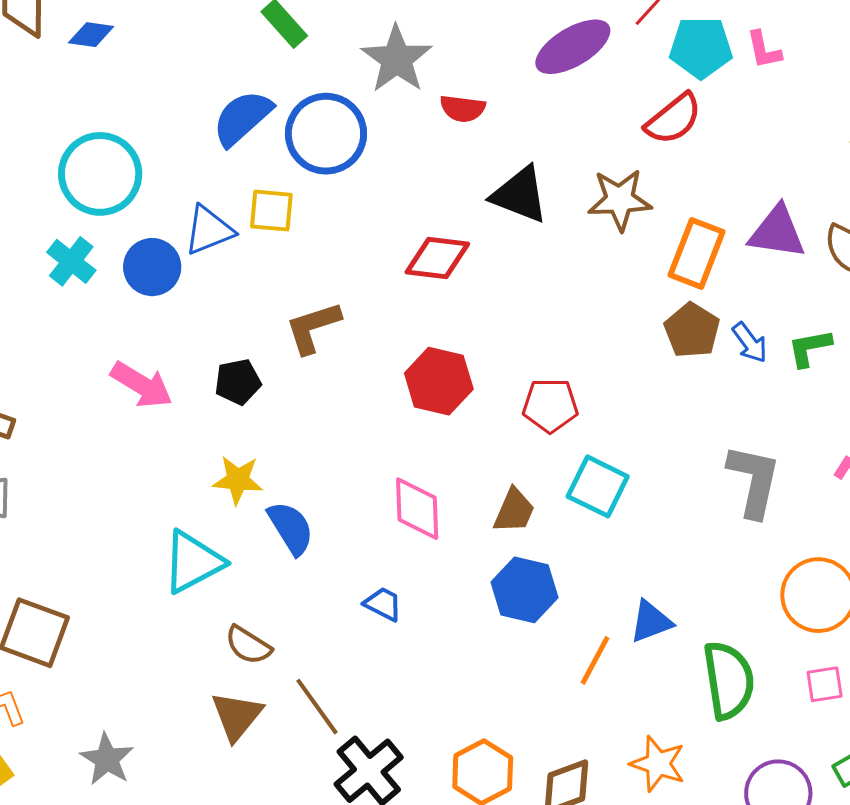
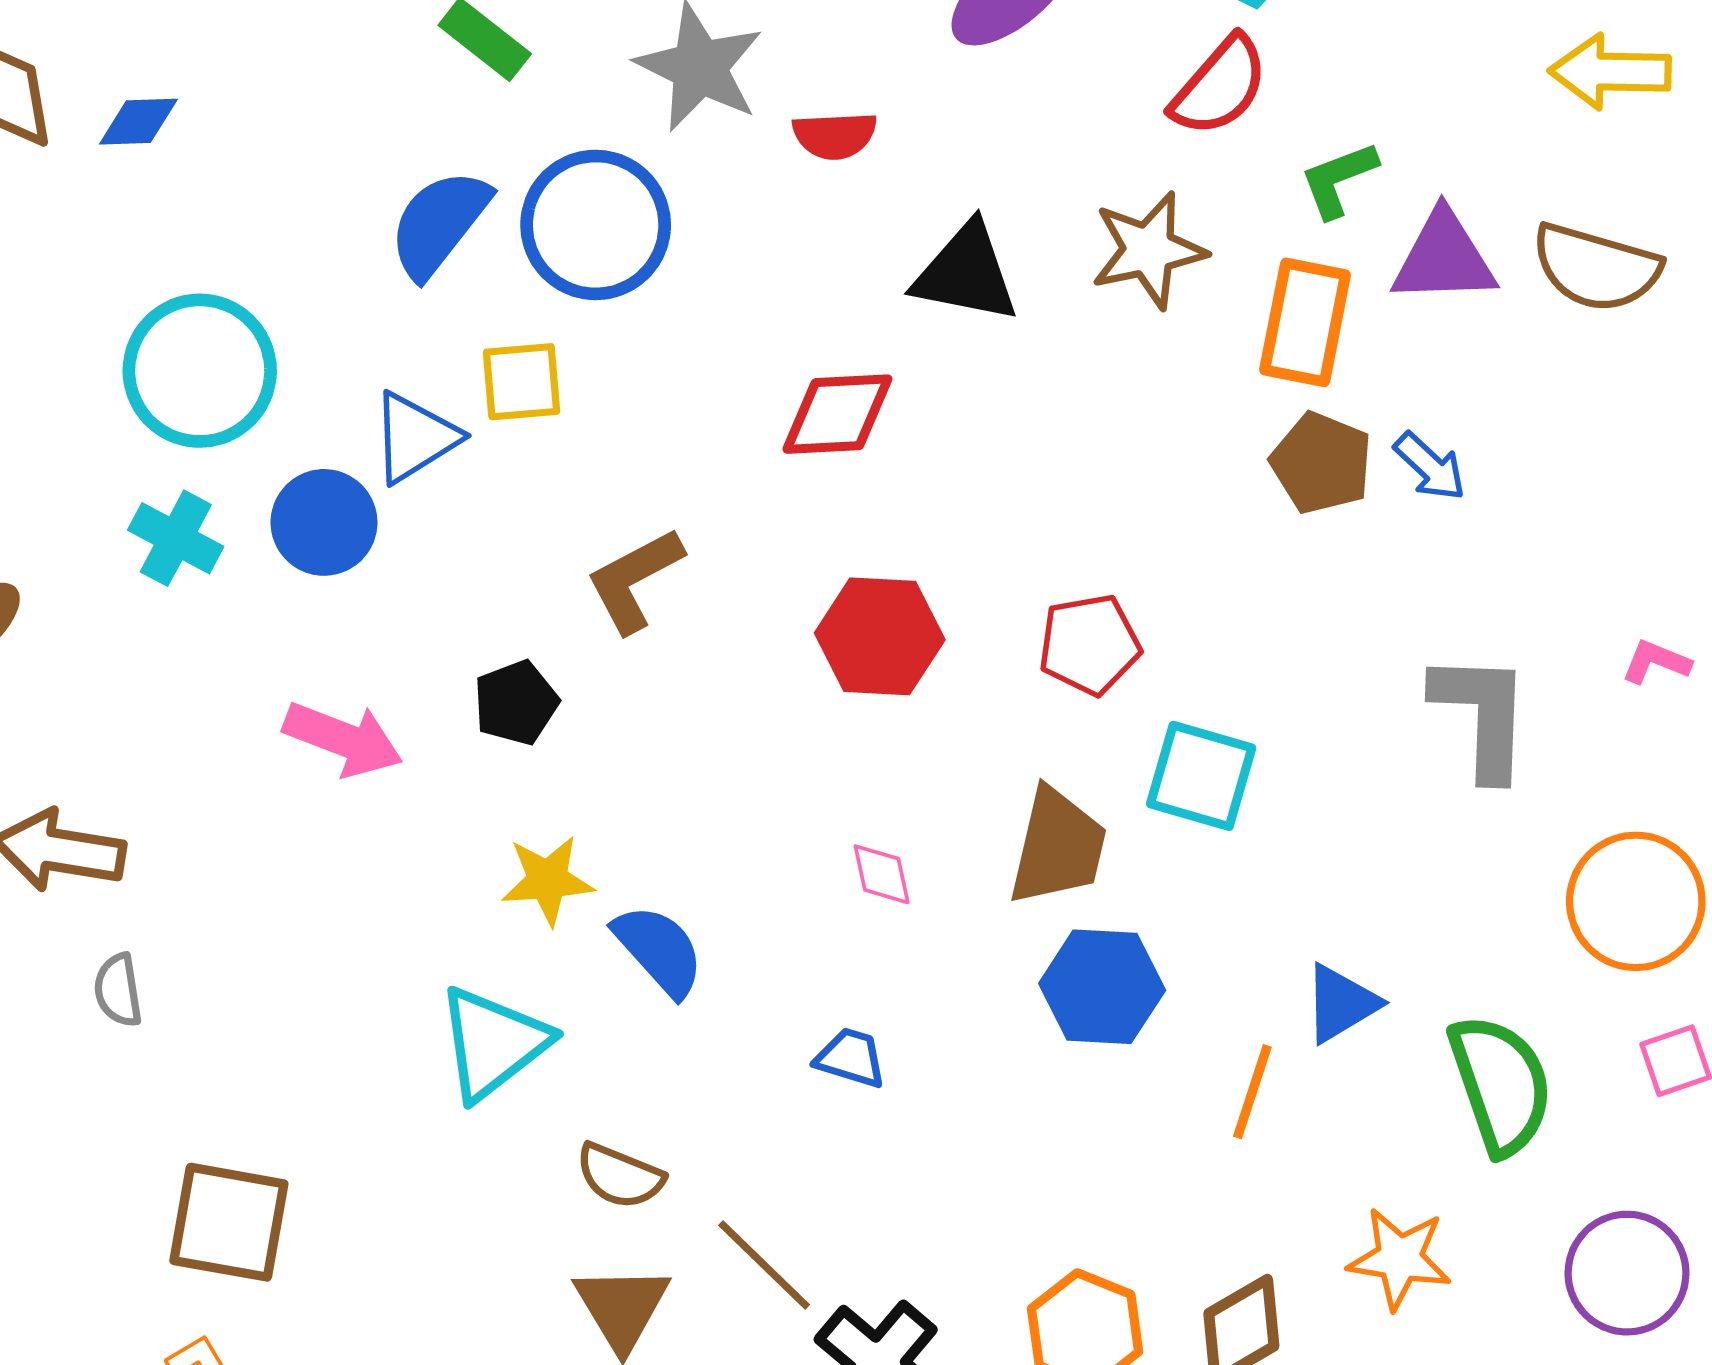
green L-shape: (810, 348) -> (1338, 179), moved
pink diamond: (417, 509) -> (882, 874), size x0.6
brown trapezoid: (514, 511) -> (1058, 847), size x1.4

